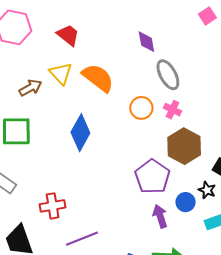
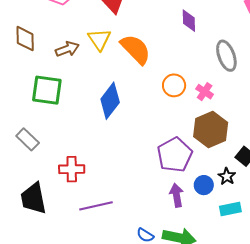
gray ellipse: (168, 75) -> (226, 56), moved

